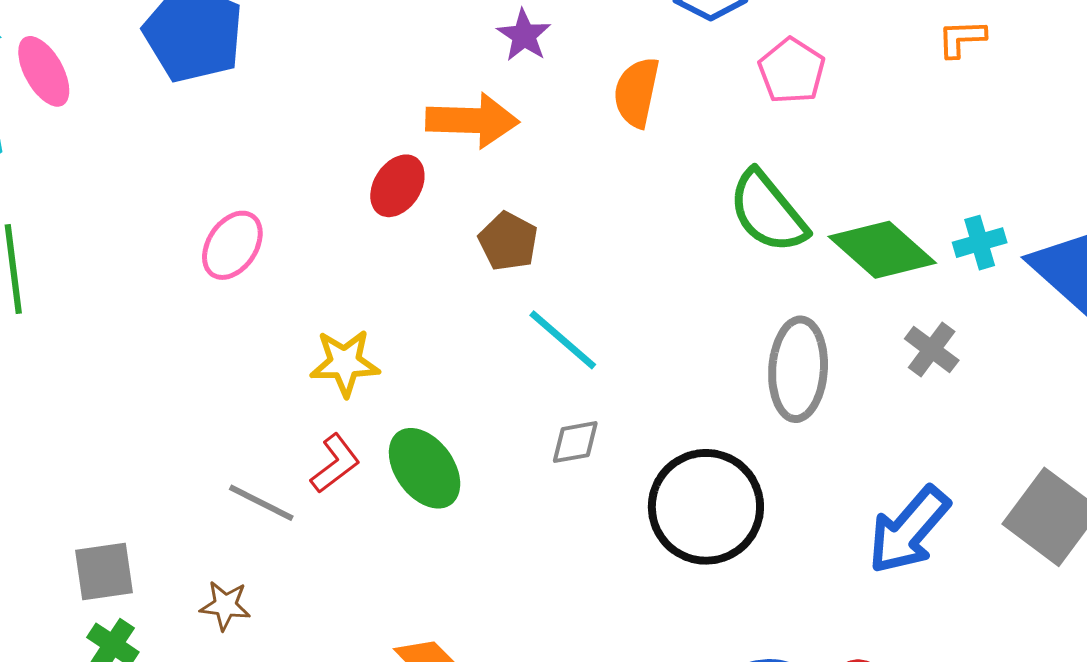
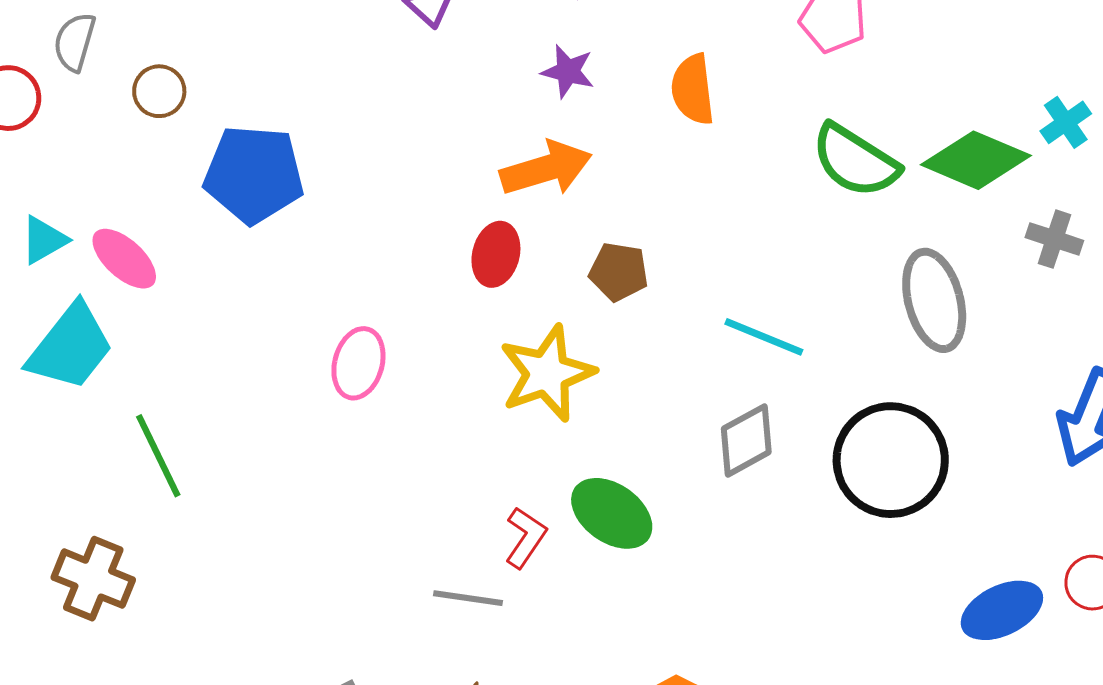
cyan line: (563, 340) -> (764, 337), moved
yellow star: (345, 363) -> (547, 373), moved, size x1.4
gray diamond: (575, 442) -> (746, 440), size x1.4

